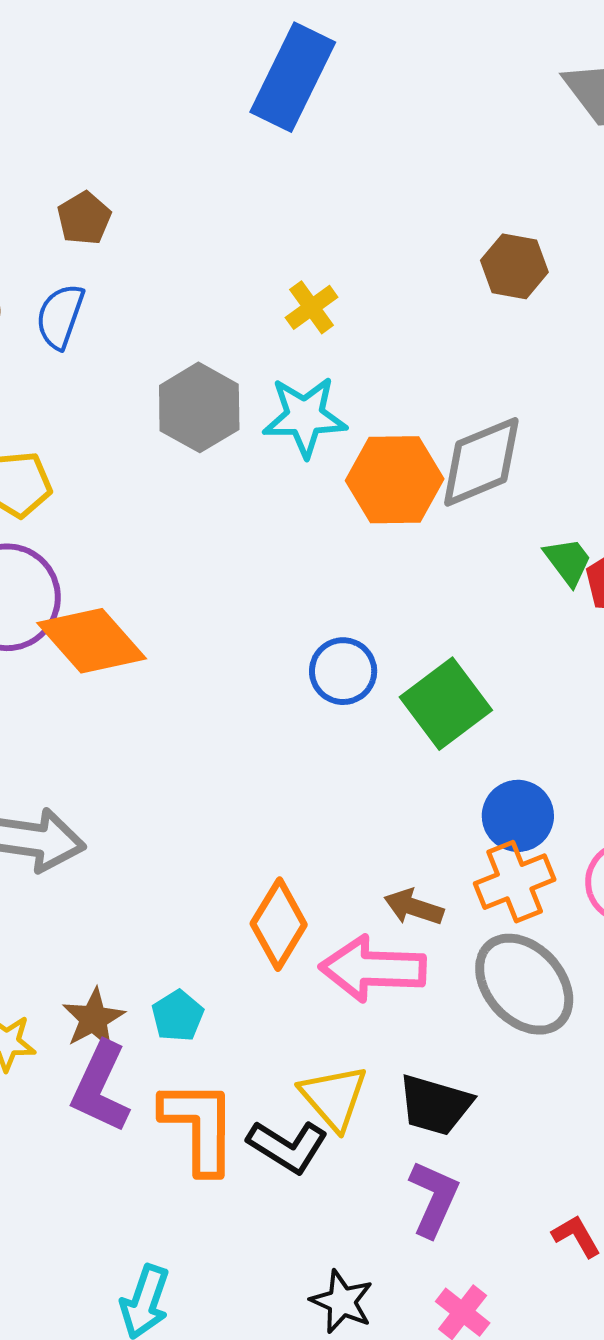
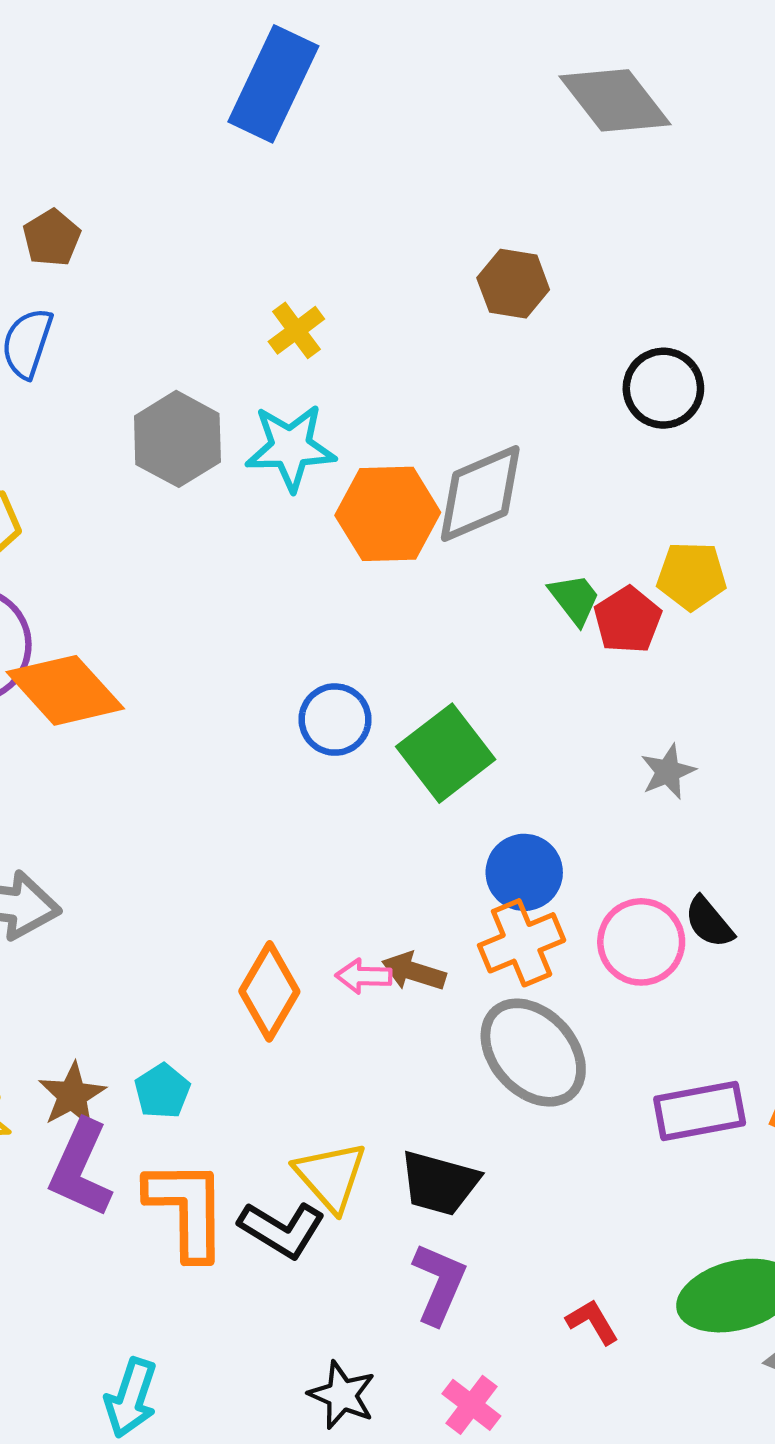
pink arrow: (373, 969) -> (364, 976), moved, size x0.5

